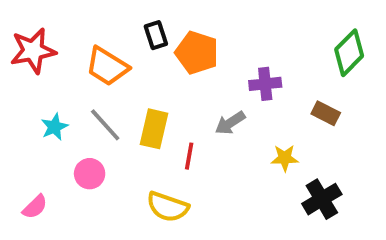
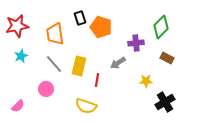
green diamond: (349, 53) -> (161, 27), moved
orange trapezoid: (107, 66) -> (55, 34), turned 50
cyan star: (54, 127) -> (21, 56), moved

